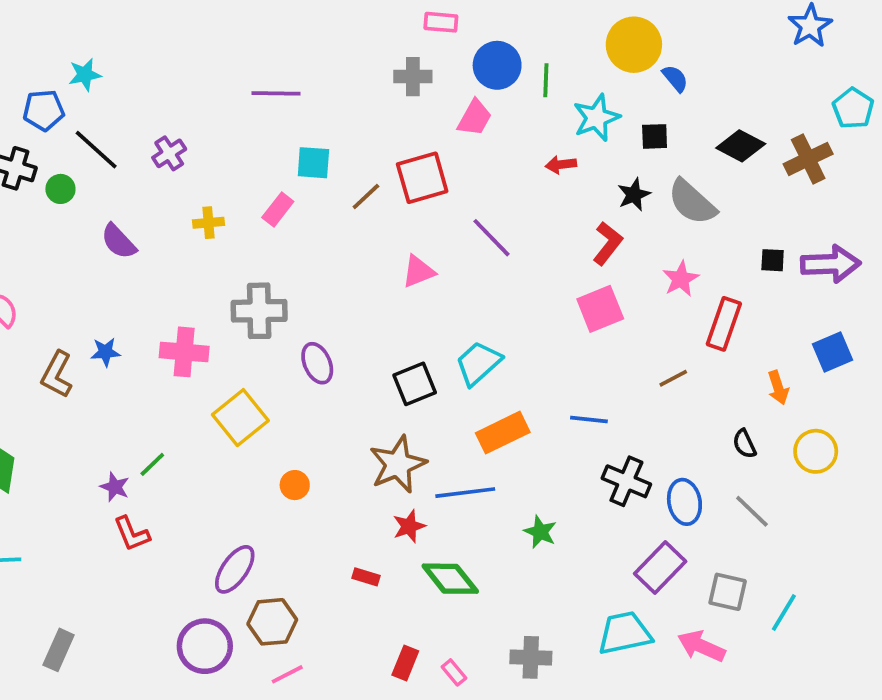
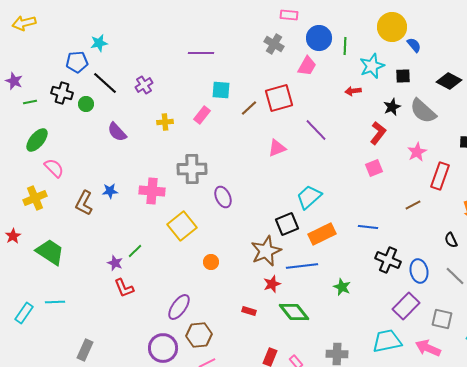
gray cross: (413, 77) -> (274, 44), turned 30
pink square: (600, 309) -> (374, 168), size x0.7
black square: (415, 384) -> (287, 224), moved

